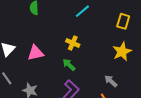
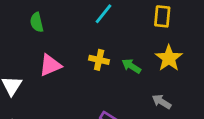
pink triangle: (36, 53) -> (50, 65), moved
green arrow: (69, 65) -> (131, 66), moved

